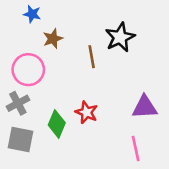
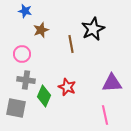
pink circle: (28, 70) -> (22, 54), size x0.7
gray cross: (18, 103) -> (26, 80), moved, turned 36

